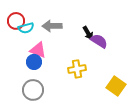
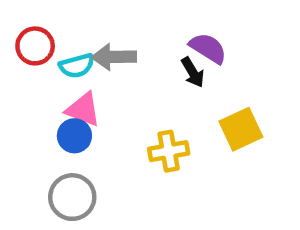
cyan semicircle: (26, 28) -> (77, 66), moved
purple semicircle: (99, 41) -> (208, 48), moved
yellow square: (116, 86) -> (241, 129), moved, turned 30

